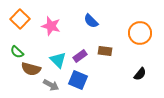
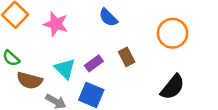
brown rectangle: (105, 51) -> (127, 57), turned 56
black semicircle: (140, 74) -> (173, 87), size x1.5

